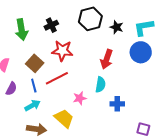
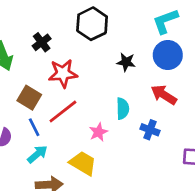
black star: (117, 27) -> (126, 62), moved
red arrow: (107, 59) -> (164, 95), moved, turned 114
blue cross: (117, 104) -> (150, 130), turned 32

